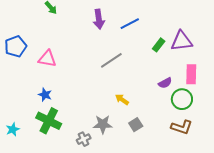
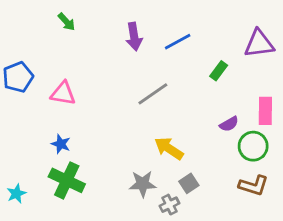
purple triangle: (182, 41) -> (259, 44), moved
yellow arrow: (122, 100) -> (169, 148), size x1.5
gray cross: (84, 139) -> (169, 205), moved

